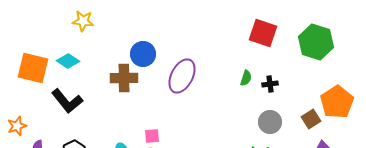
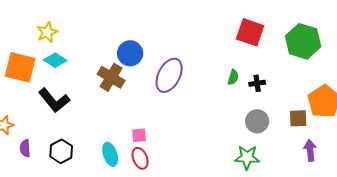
yellow star: (83, 21) -> (47, 32), moved, turned -30
brown cross: (124, 78) -> (111, 77), turned 32
brown square: (311, 119) -> (298, 118), turned 30

